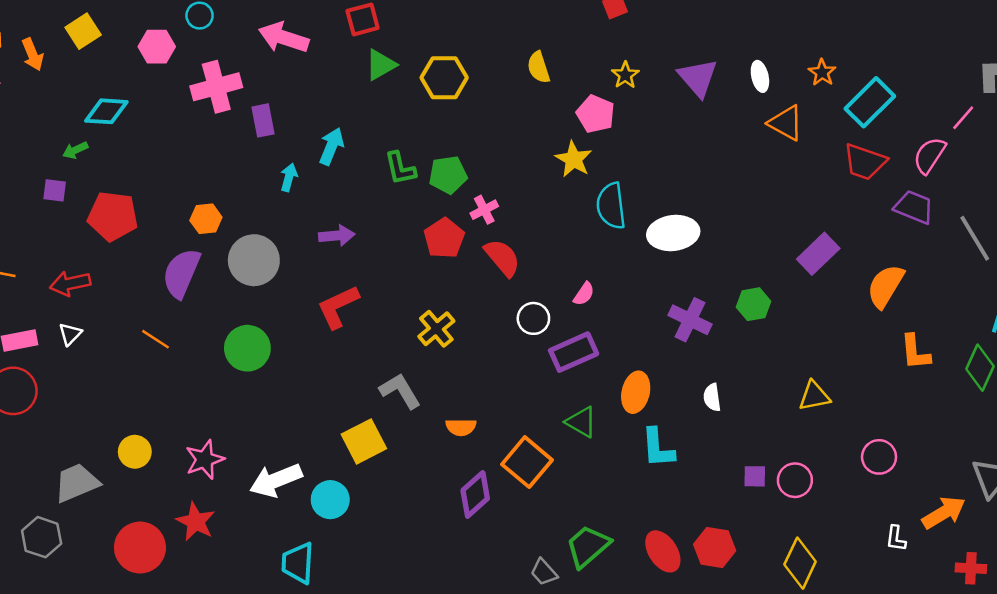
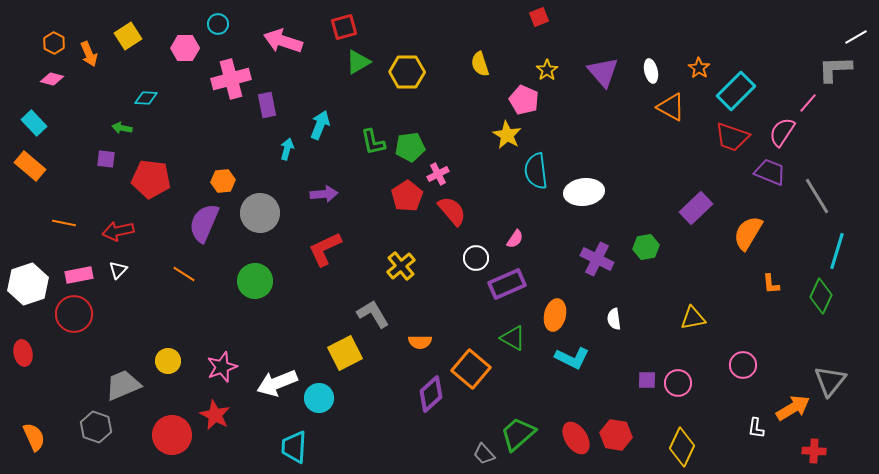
cyan diamond: (106, 111) -> (146, 98), size x0.7
green arrow: (75, 150) -> (122, 128), turned 36
orange L-shape: (915, 352) -> (771, 284), size x0.7
cyan L-shape: (658, 448) -> (572, 358), turned -60

